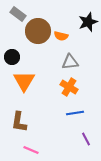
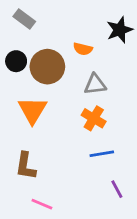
brown circle: (38, 31) -> (47, 67), moved
black circle: (12, 57) -> (16, 61), moved

